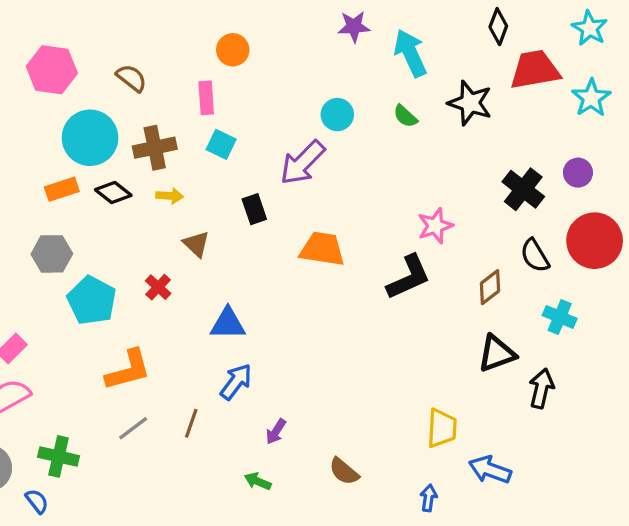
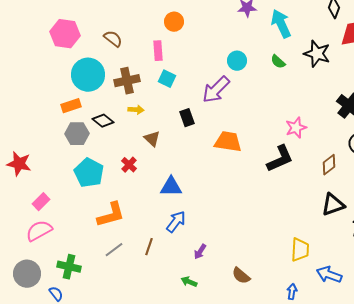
black diamond: (113, 193) -> (103, 121), moved
gray hexagon: (52, 254) -> (77, 134), moved

